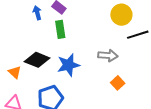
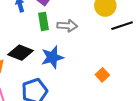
gray arrow: (108, 56) -> (67, 26), moved

